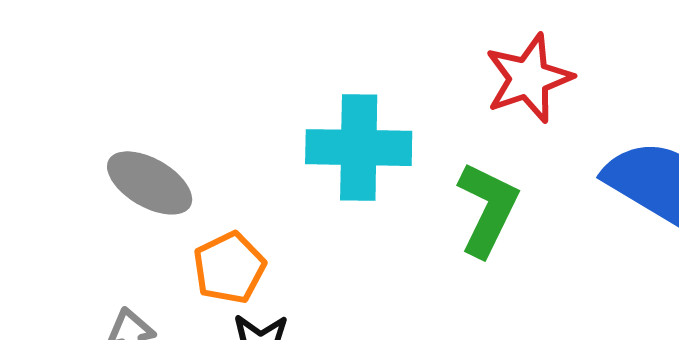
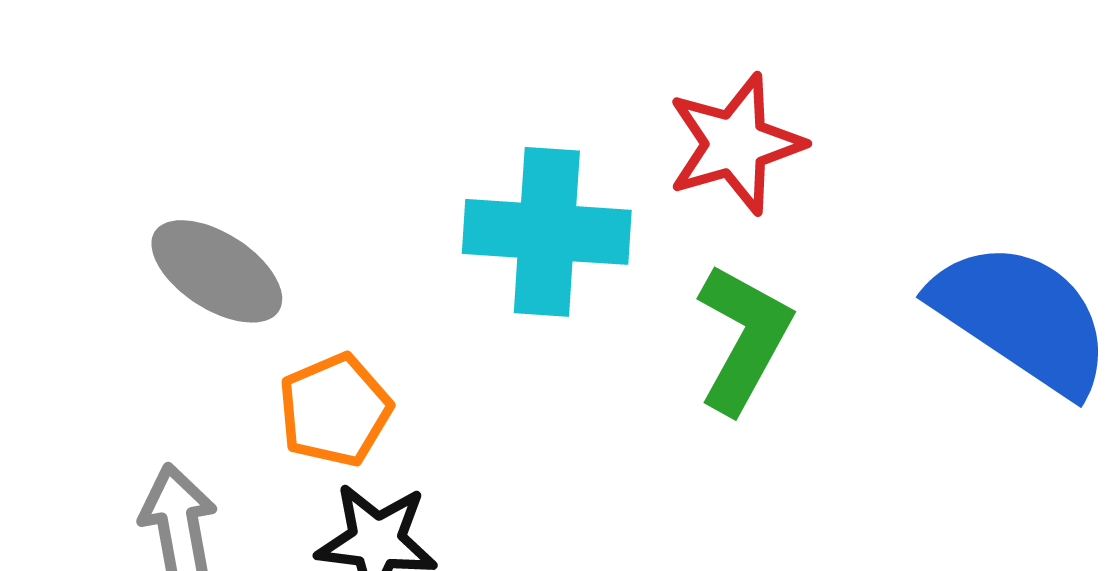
red star: (529, 78) -> (735, 144), moved

